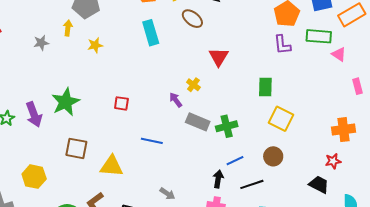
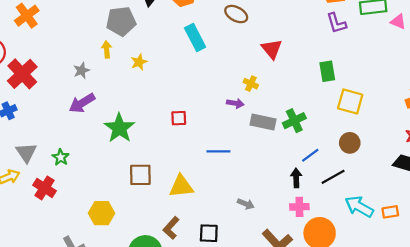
purple arrow: (176, 100) -> (235, 103), turned 147
purple arrow: (34, 115) -> (82, 103), moved, turned 90

